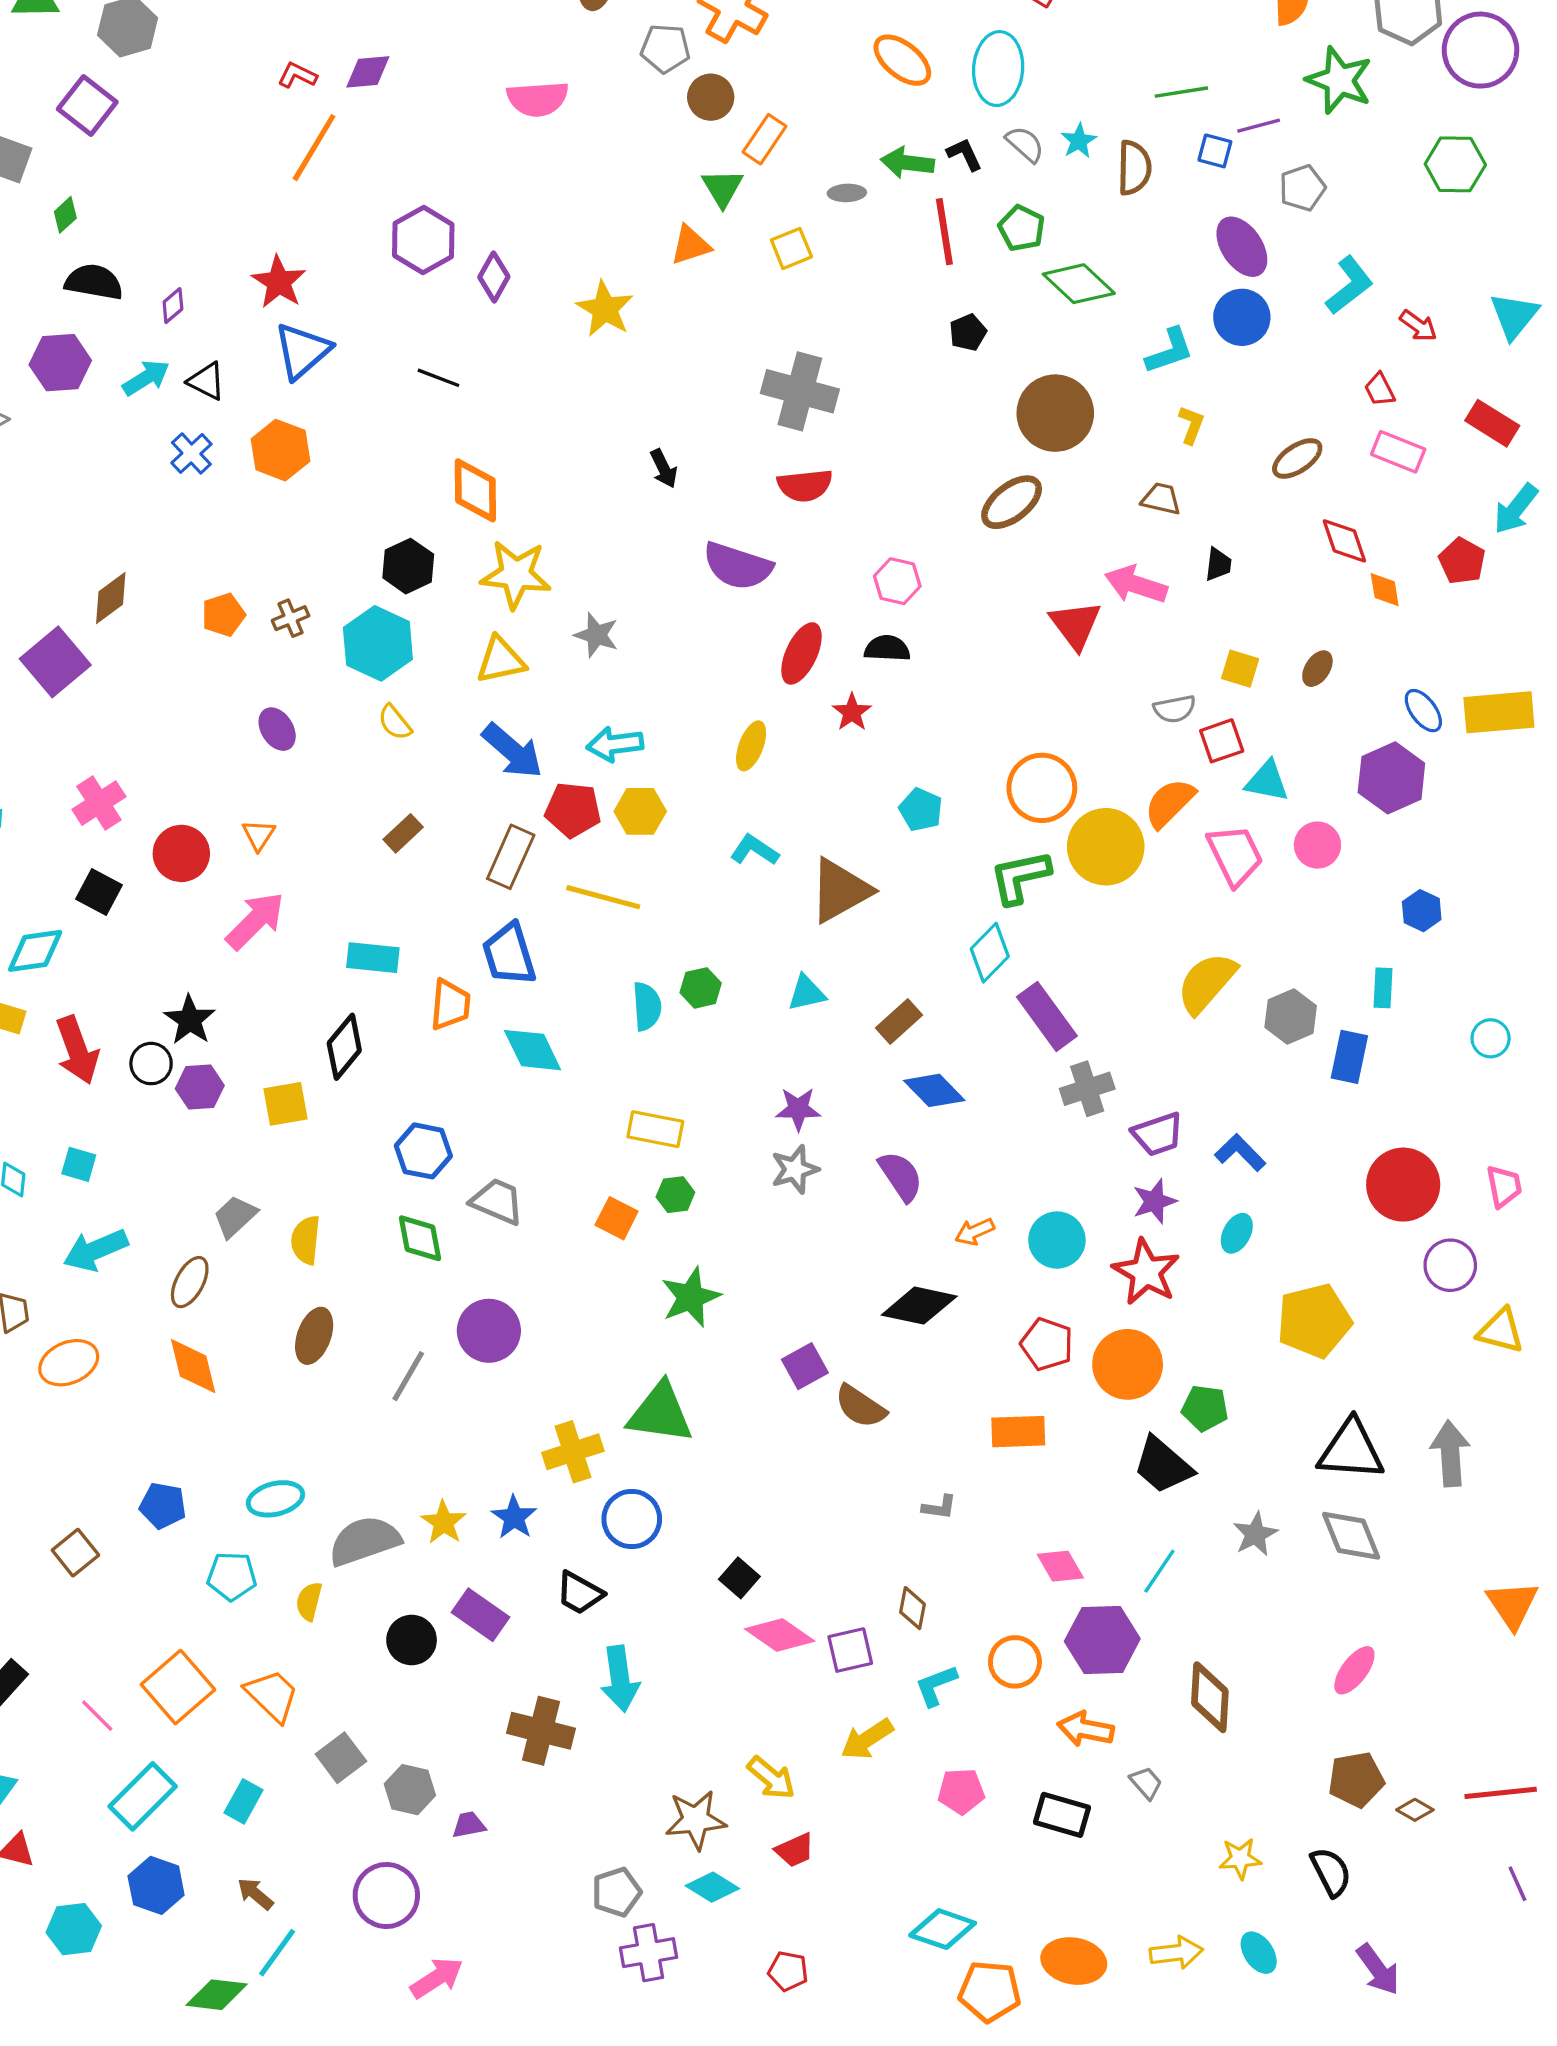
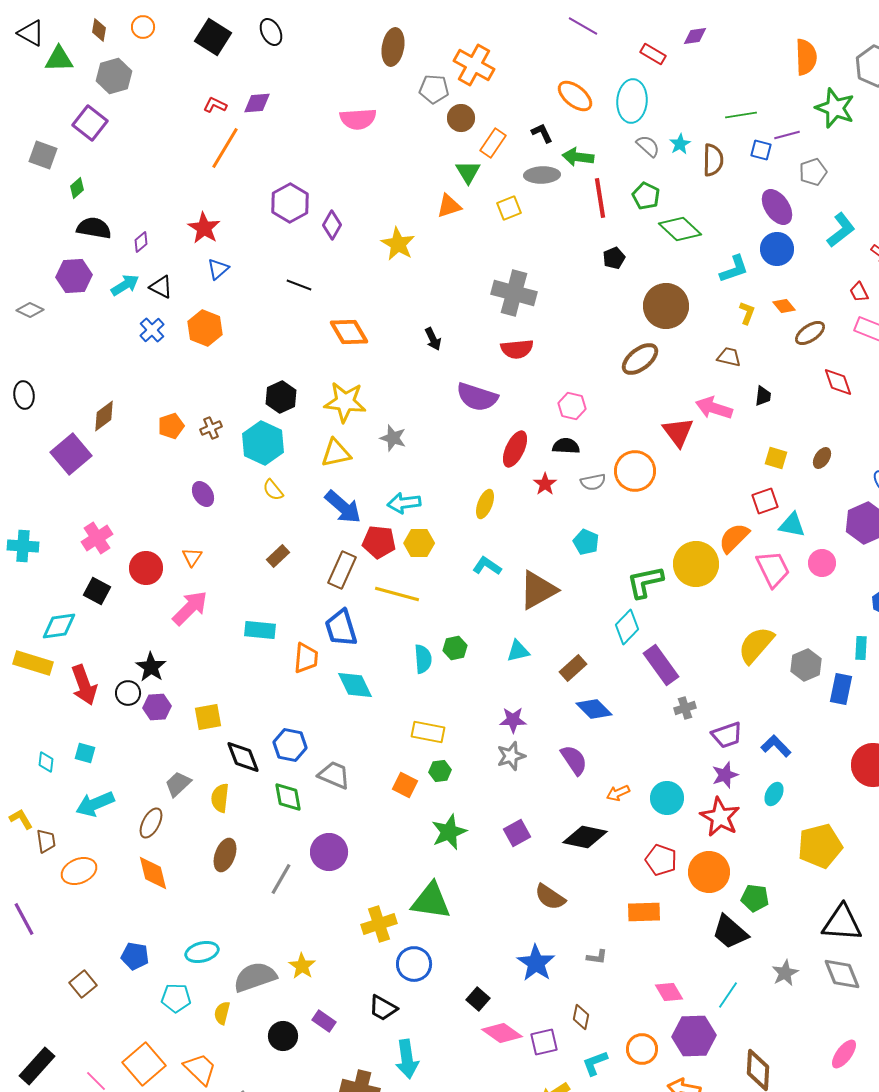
black L-shape: (965, 154) -> (542, 133), moved
gray ellipse: (847, 193) -> (542, 175), size x1.6
blue triangle: (302, 351) -> (218, 269), size x0.6
orange diamond: (475, 490) -> (349, 332), moved, turned -30
orange diamond: (1385, 590) -> (784, 306), moved, turned -30
gray semicircle: (1175, 709) -> (593, 482), moved
orange circle: (1042, 788) -> (635, 471), moved
black diamond: (344, 1047) -> (243, 757), moved, turned -60
gray cross: (1087, 1089) -> (685, 708), size x0.7
purple square: (805, 1366) -> (517, 833), moved
blue star: (514, 1517) -> (536, 963), moved, size x1.4
purple rectangle: (480, 1615) -> (324, 1021), size x0.7

